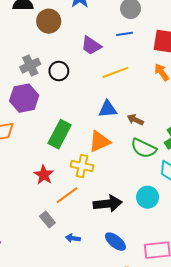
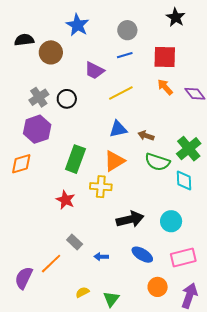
orange line: (67, 195) -> (51, 264), moved
cyan circle: (148, 197) -> (171, 221), moved

